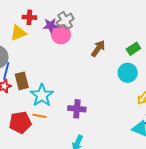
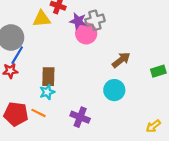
cyan circle: (128, 73) -> (114, 90), moved
brown rectangle: (22, 81) -> (48, 77), moved
cyan star: (42, 95) -> (47, 92), size x0.6

